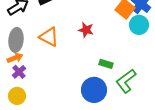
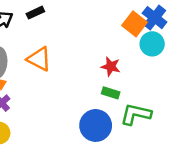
red star: (86, 30) -> (111, 67), moved
green L-shape: (126, 81) -> (136, 114), turned 50

